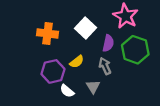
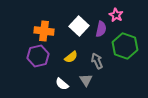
pink star: (126, 16) -> (116, 15), size x0.6
purple semicircle: (108, 43) -> (101, 29), moved
purple hexagon: (53, 71) -> (38, 56), moved

